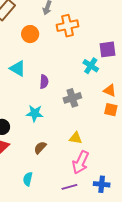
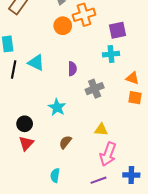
orange circle: (30, 34) -> (63, 26), moved
purple square: (108, 49) -> (117, 30), moved
cyan cross: (91, 66) -> (111, 54), turned -35
purple semicircle: (44, 82) -> (72, 69), moved
cyan star: (35, 113) -> (57, 107), turned 30

